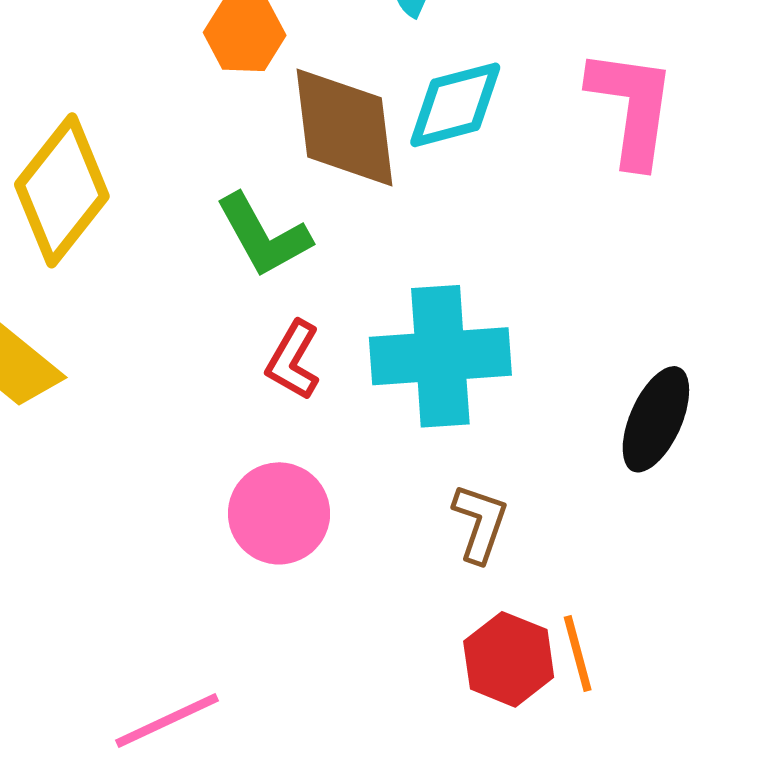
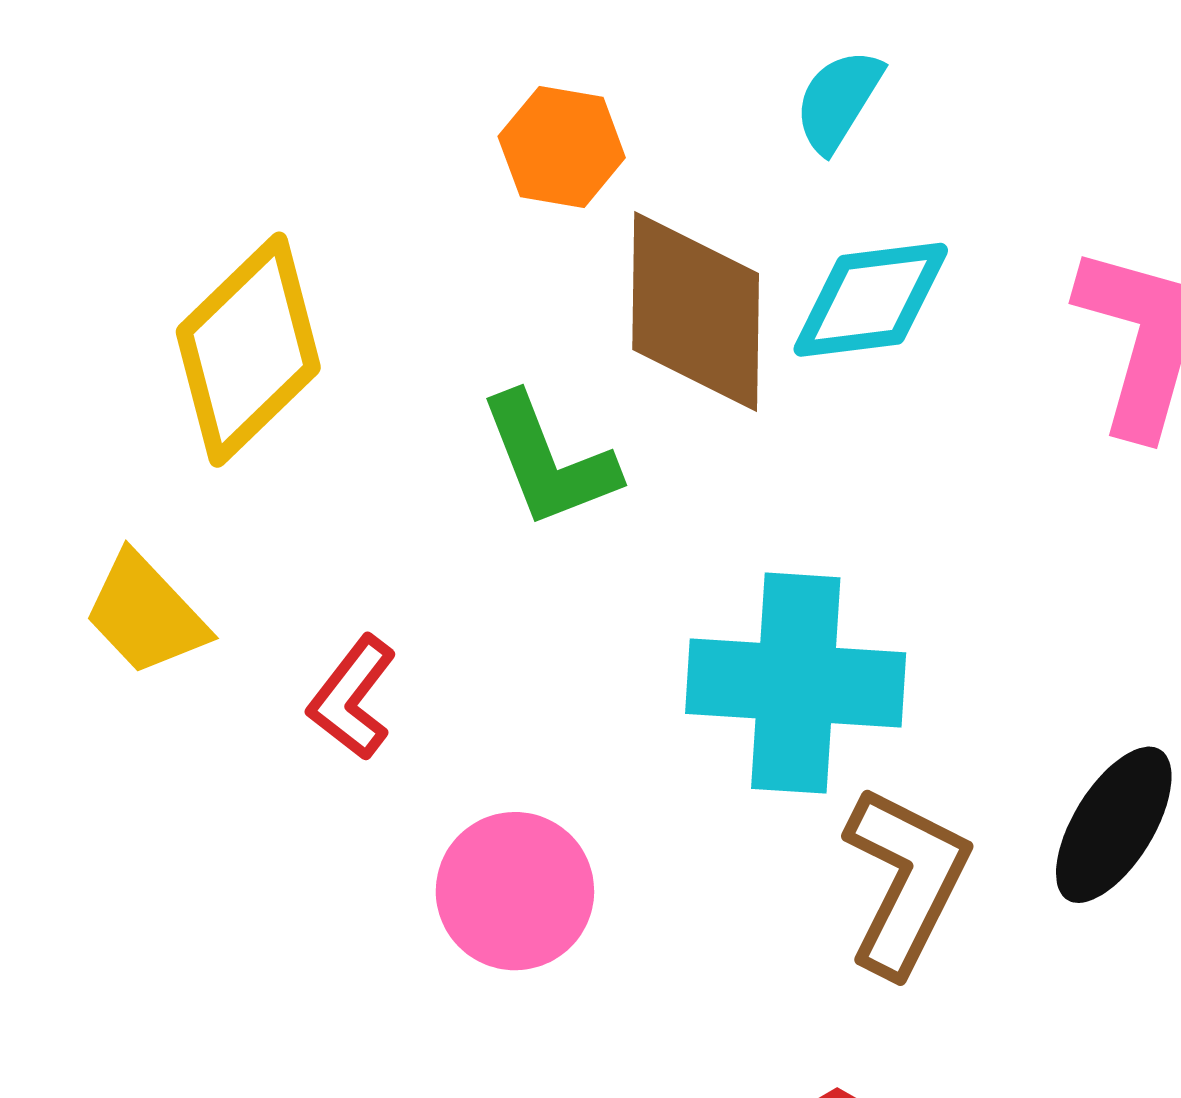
red L-shape: (293, 360) -> (352, 698), moved
brown L-shape: (480, 523) -> (906, 881), moved, size x1.5

